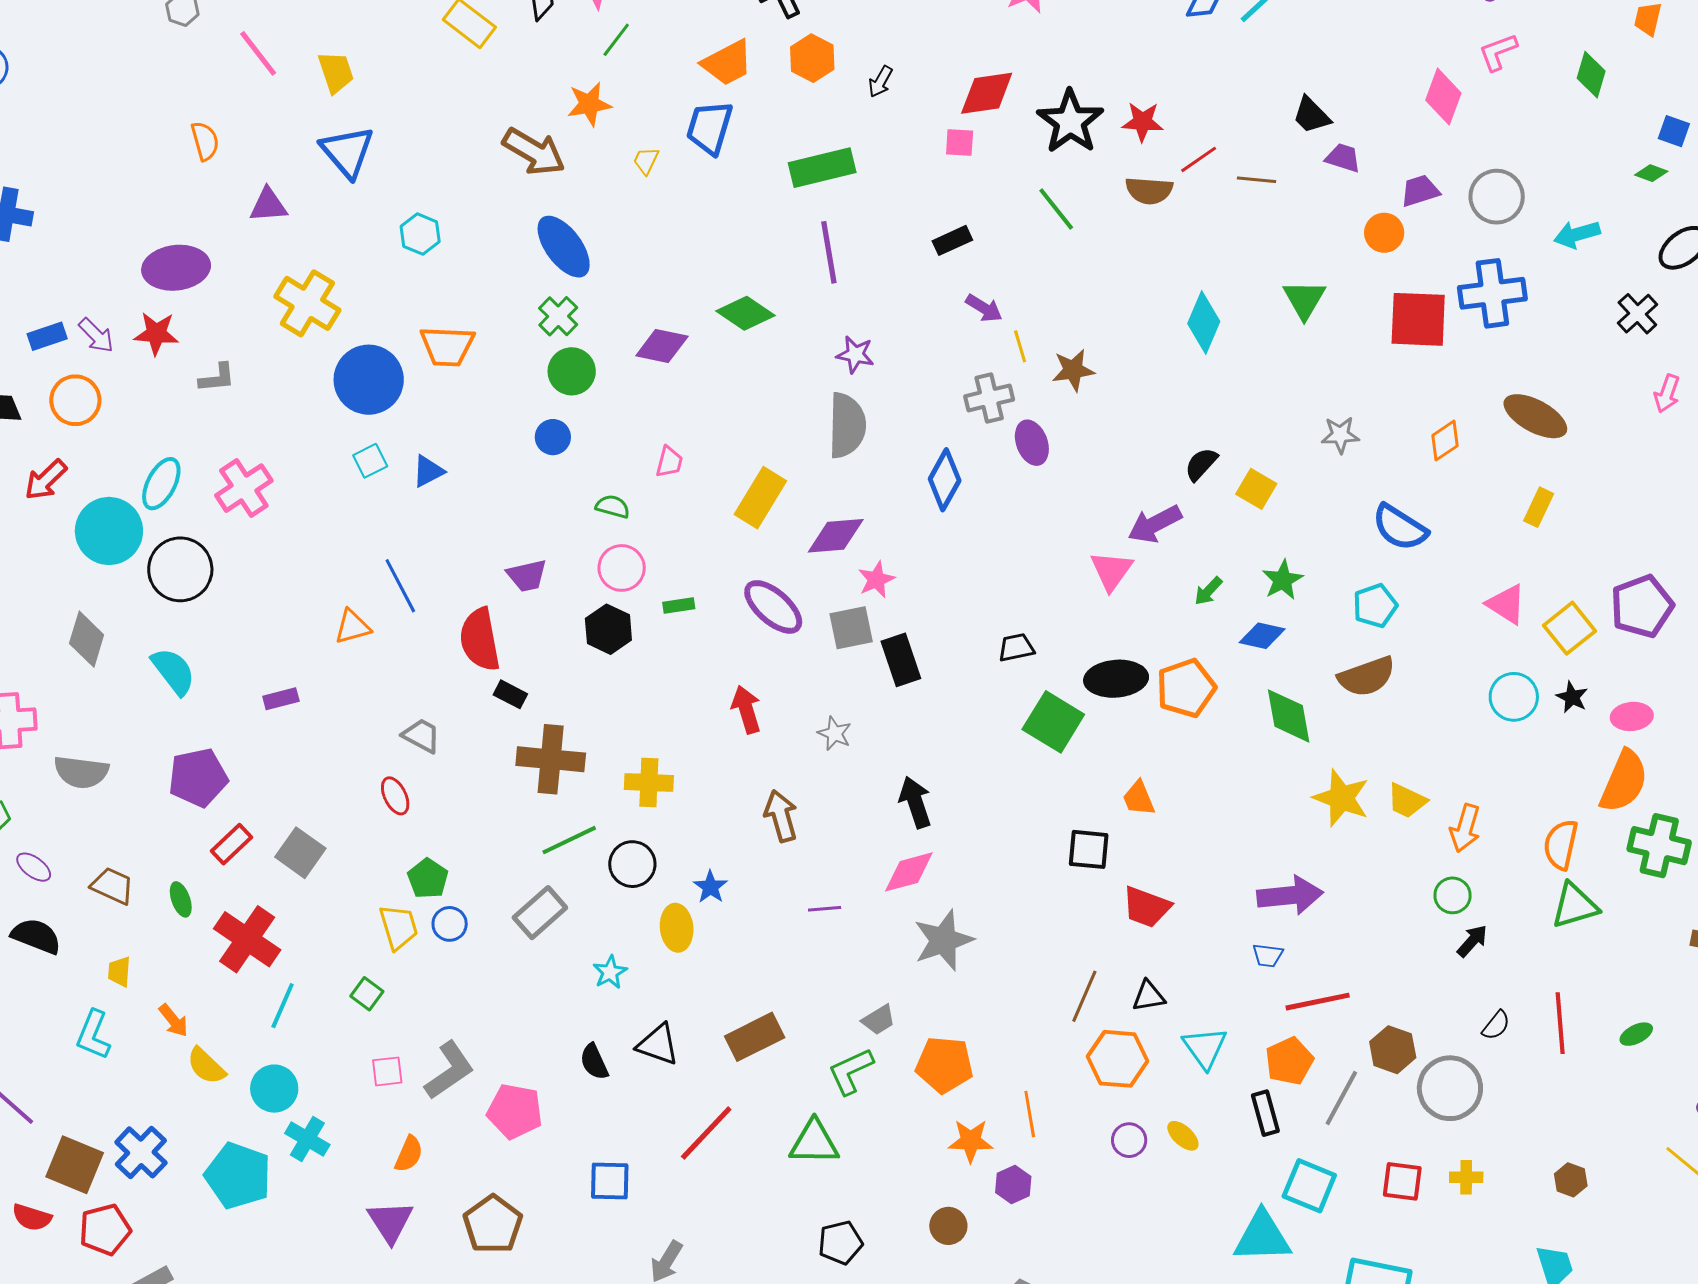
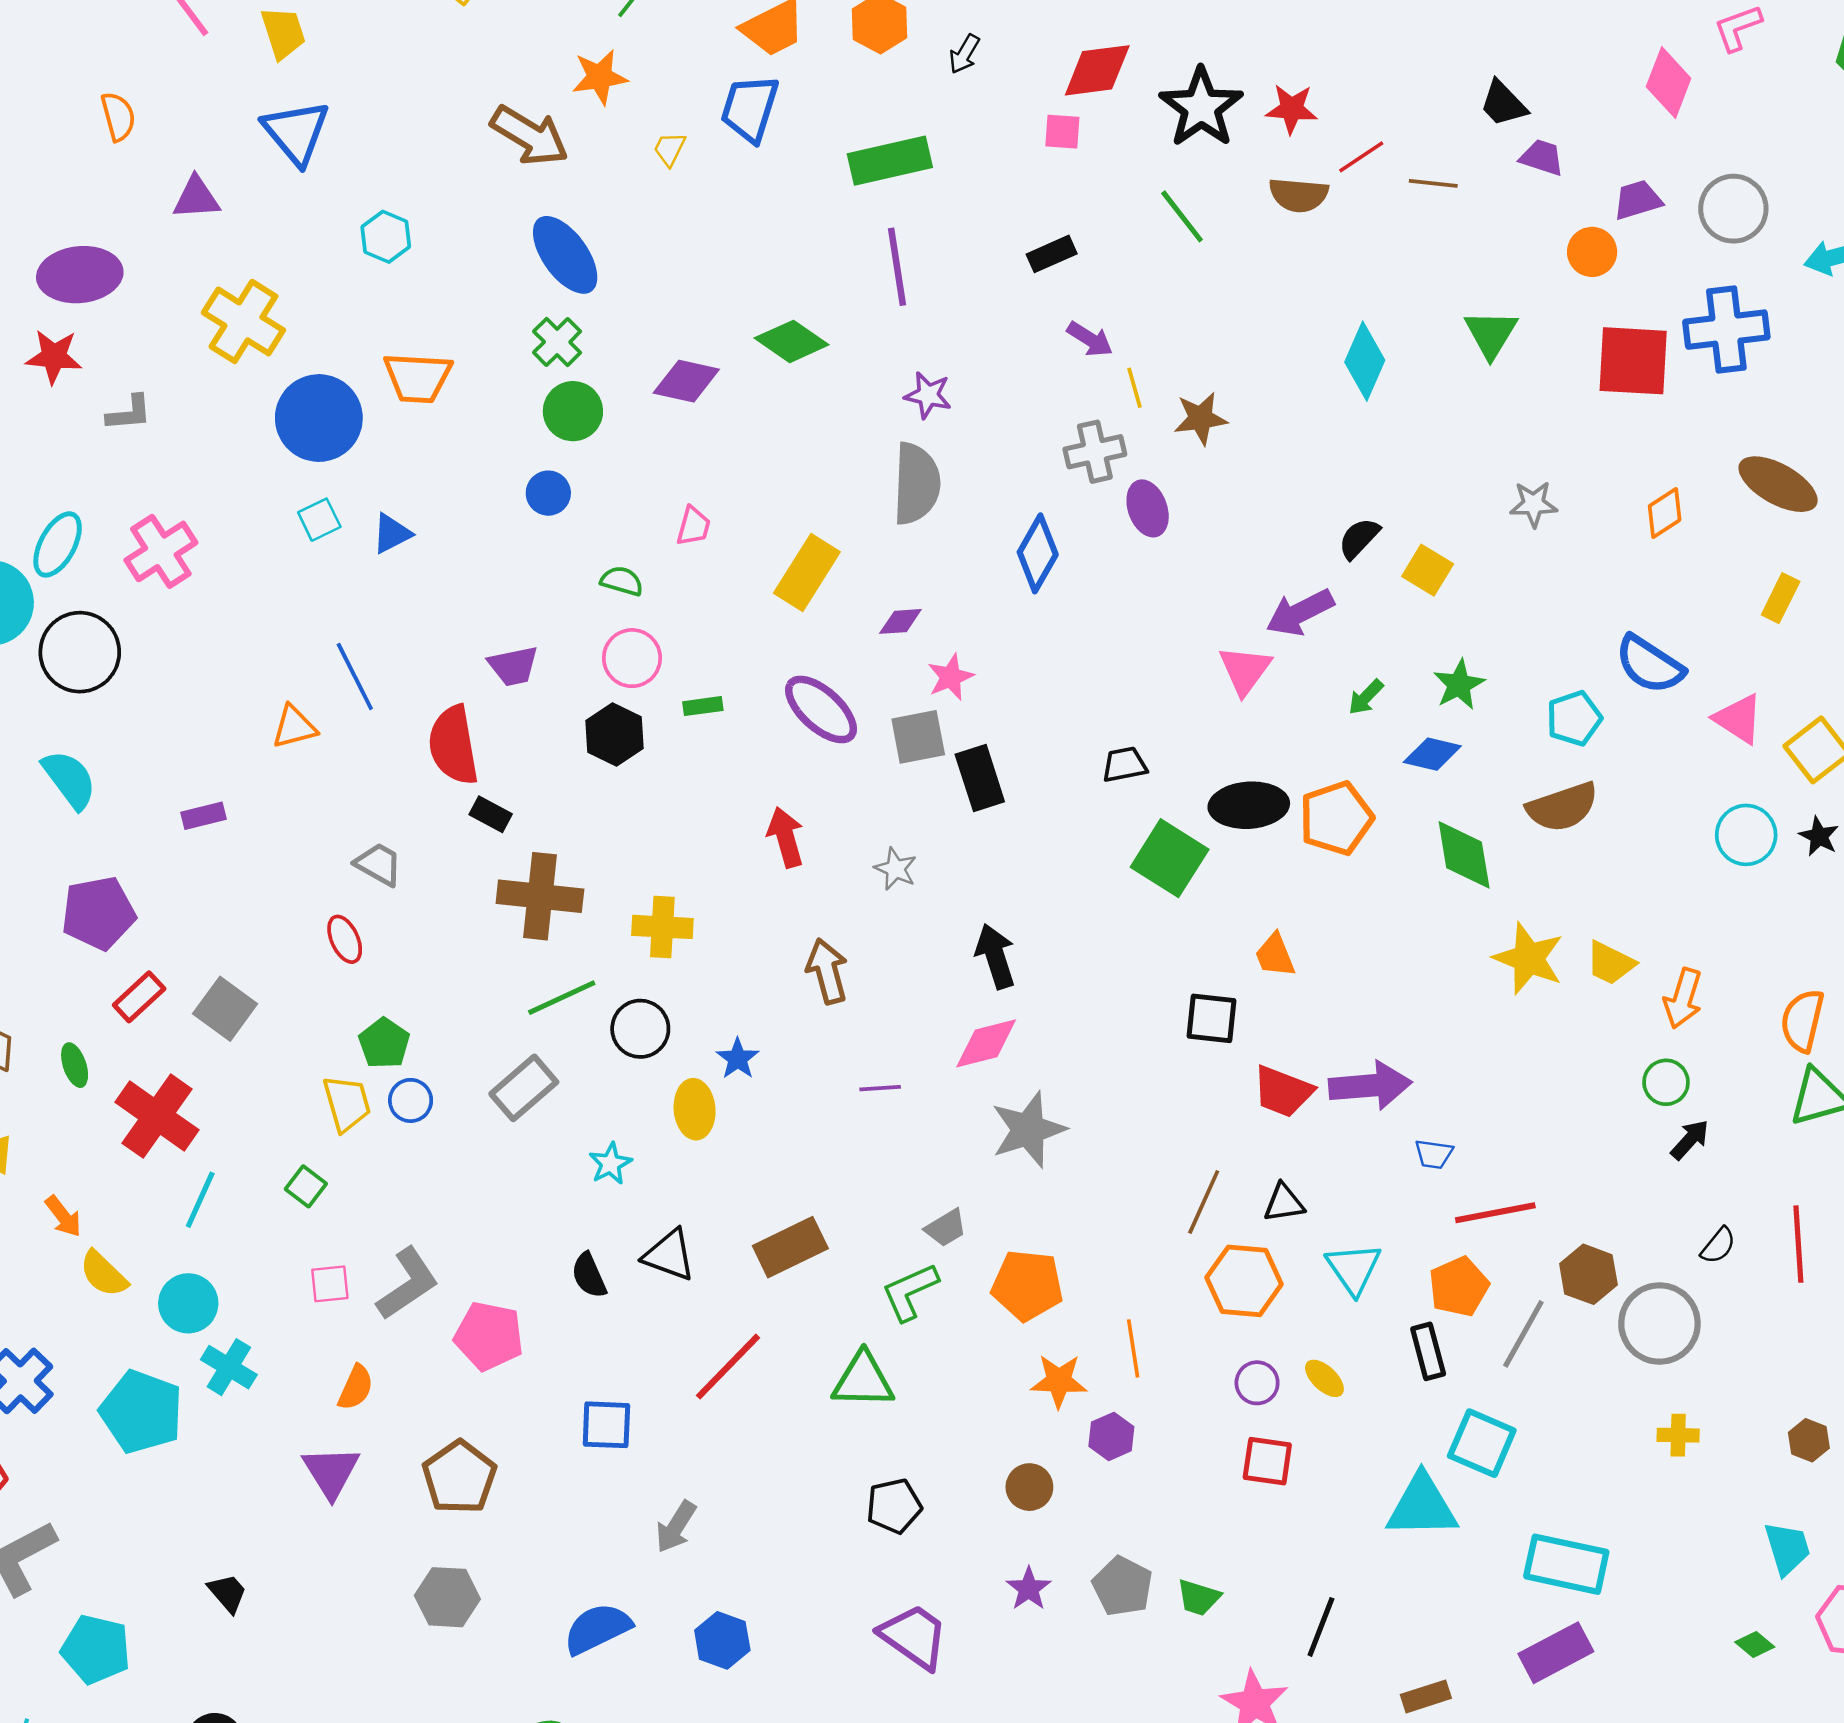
blue semicircle: (1400, 527) -> (1650, 664), moved
purple diamond: (836, 536) -> (900, 621), size x0.6
purple arrow: (1290, 895) -> (1370, 1086), moved
red square: (1402, 1181) -> (1267, 1461), moved

